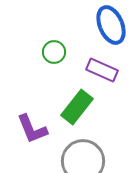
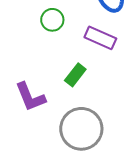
green rectangle: (77, 107) -> (75, 75), size x0.7

